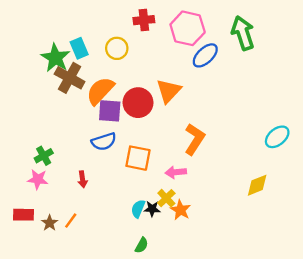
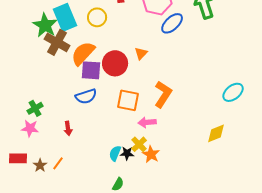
cyan rectangle: (79, 48) -> (65, 17), size x1.5
orange triangle: (169, 91) -> (141, 53), size x0.6
orange square: (138, 158) -> (128, 100), moved

